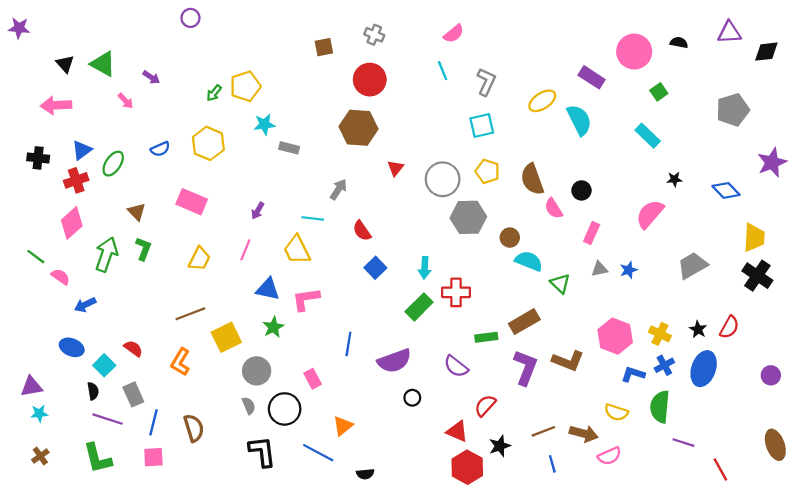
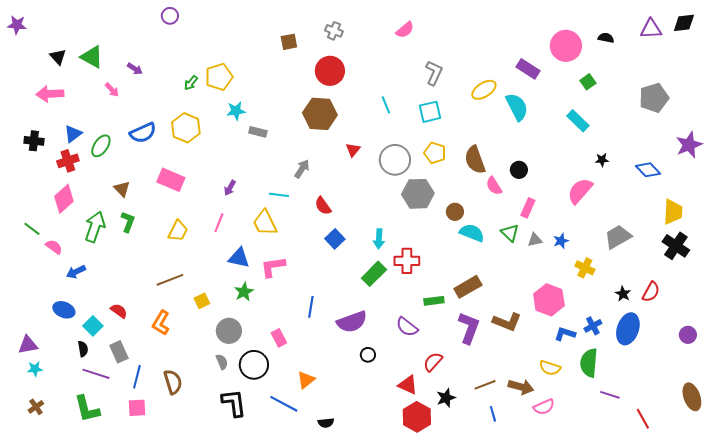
black diamond: (766, 52) -> (684, 23), moved
cyan line: (443, 71) -> (386, 105), moved
blue semicircle: (160, 149) -> (143, 133), size x1.5
green triangle: (560, 283) -> (510, 233), moved
yellow cross: (660, 334) -> (585, 268), moved
yellow square: (226, 337) -> (202, 301), size x0.6

